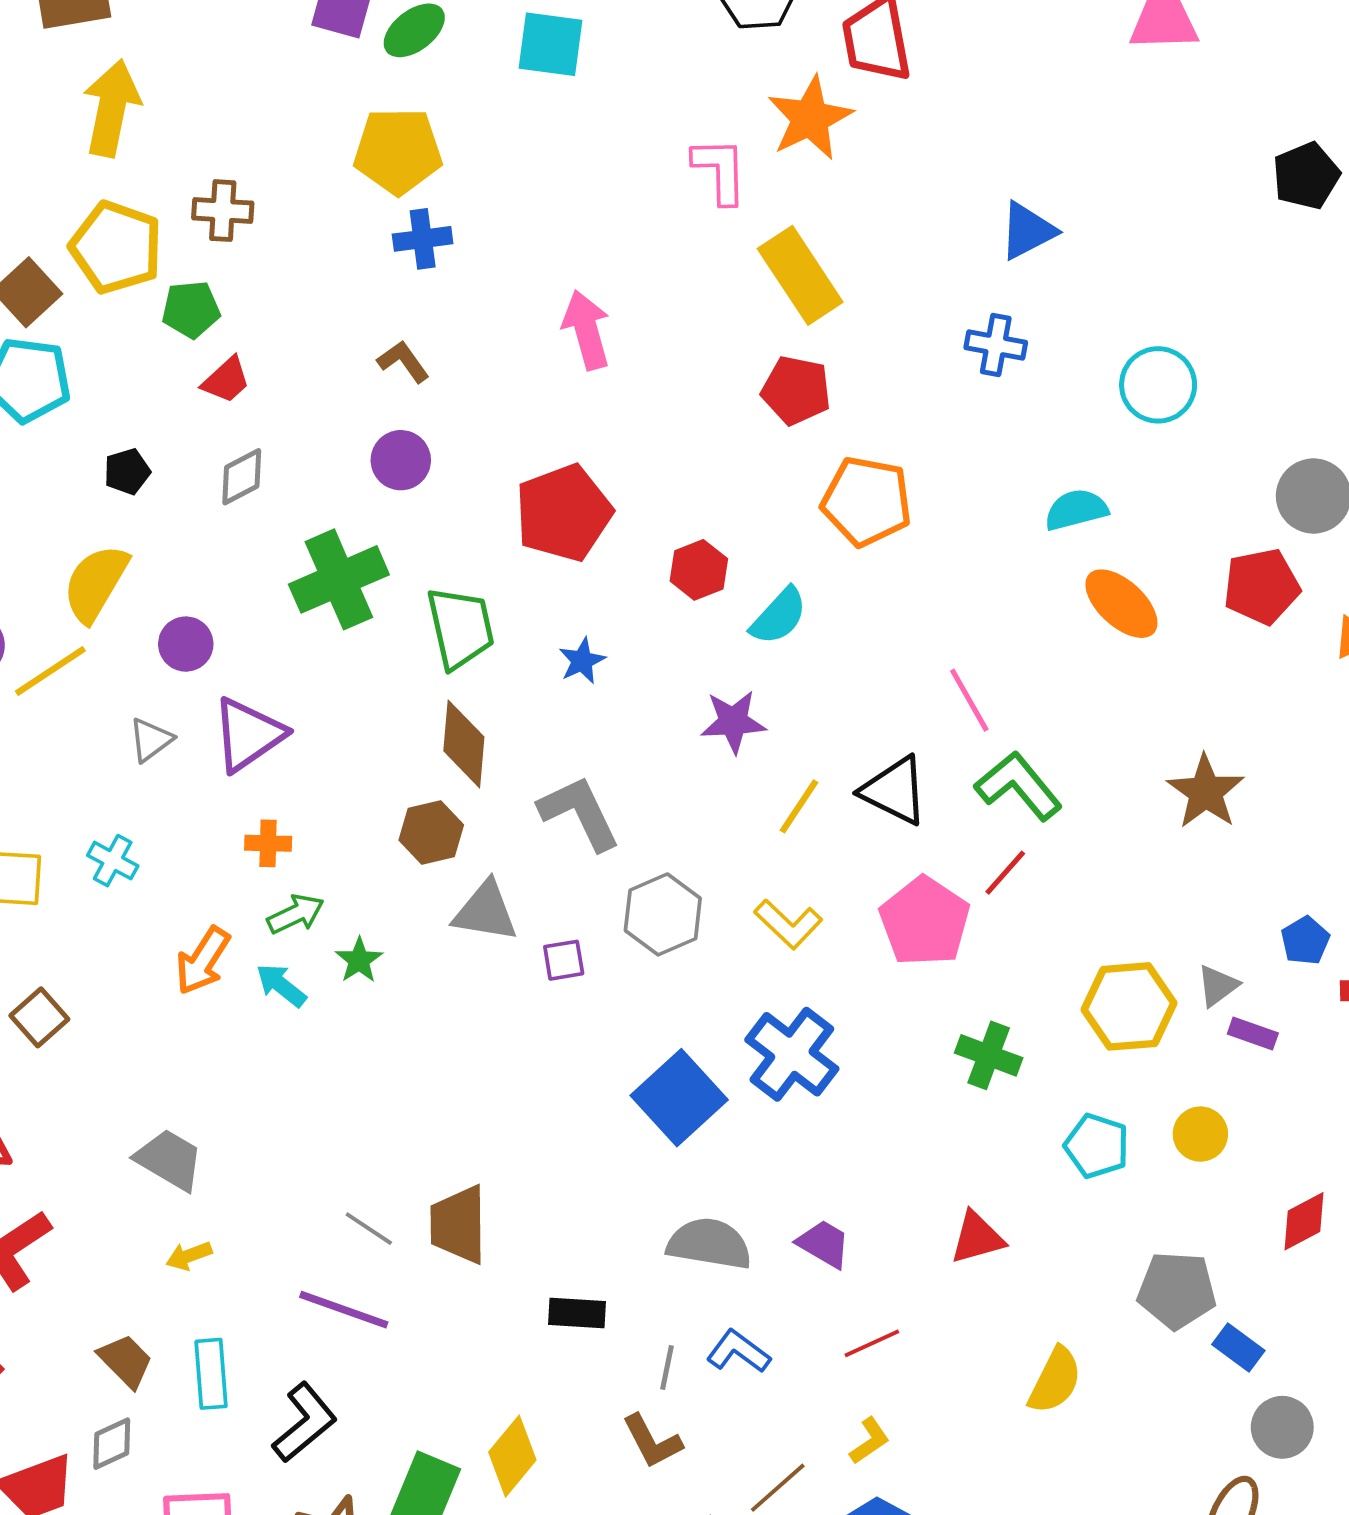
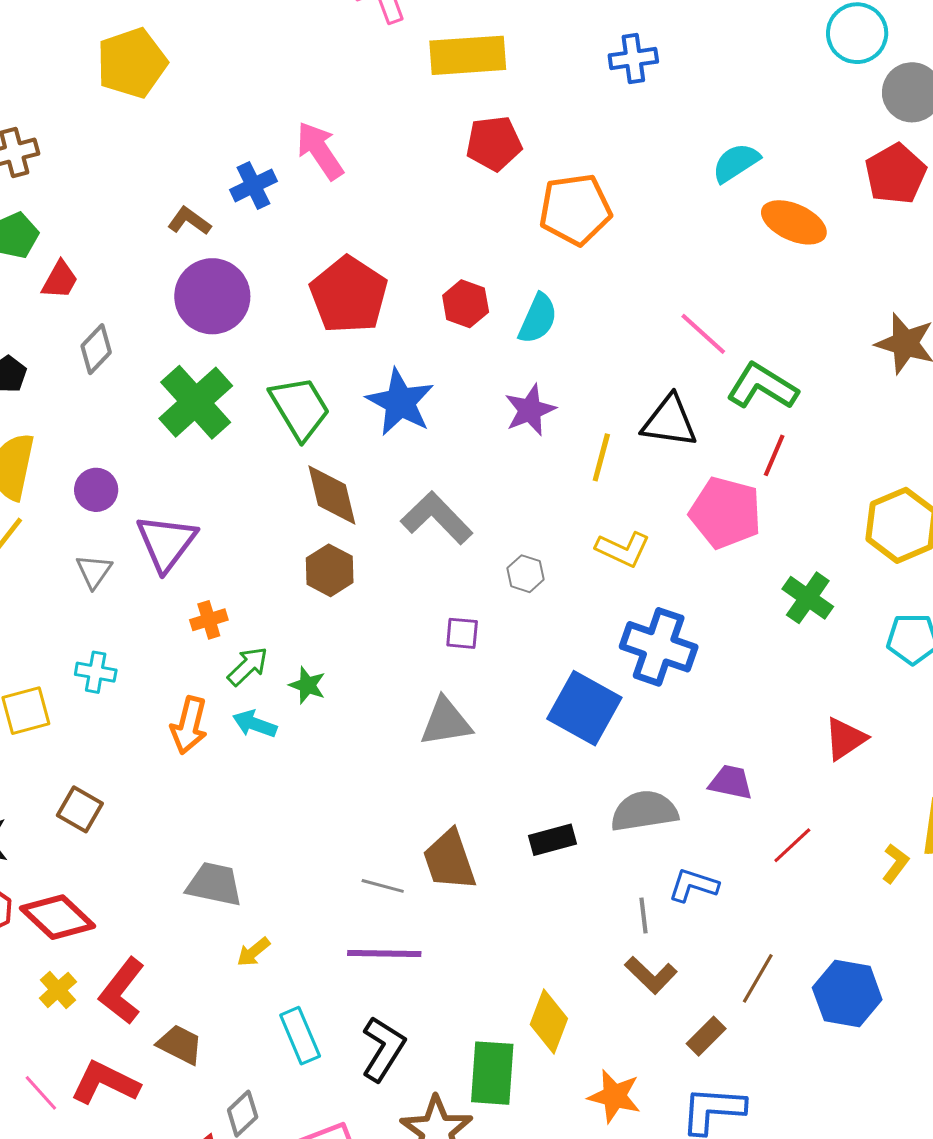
blue cross: (423, 239) -> (253, 185), moved
yellow rectangle: (800, 275) -> (468, 55), turned -42
cyan circle: (1158, 385) -> (857, 33), moved
purple circle: (401, 460) -> (212, 296), size x1.6
blue star: (582, 661) -> (400, 402), size x1.8
gray triangle: (485, 911) -> (446, 722), moved
gray hexagon: (663, 914) -> (526, 574), size x0.6
purple square: (564, 960) -> (462, 633), turned 33
green cross: (989, 1055) -> (808, 598), turned 33
black rectangle: (577, 1313) -> (553, 840), moved
brown trapezoid: (126, 1361) -> (180, 1045), moved
yellow L-shape: (870, 1441) -> (895, 863), moved

